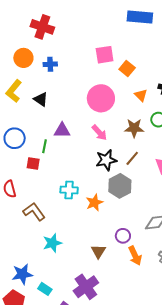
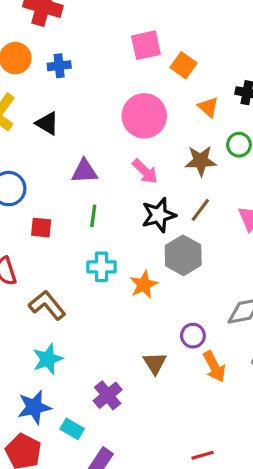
green line: (44, 146) -> (93, 216), moved
cyan star: (52, 243) -> (48, 359), moved
purple cross: (86, 287) -> (108, 395), moved, size x0.7

